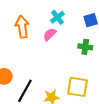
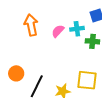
cyan cross: (57, 17) -> (77, 29), moved, turned 32

